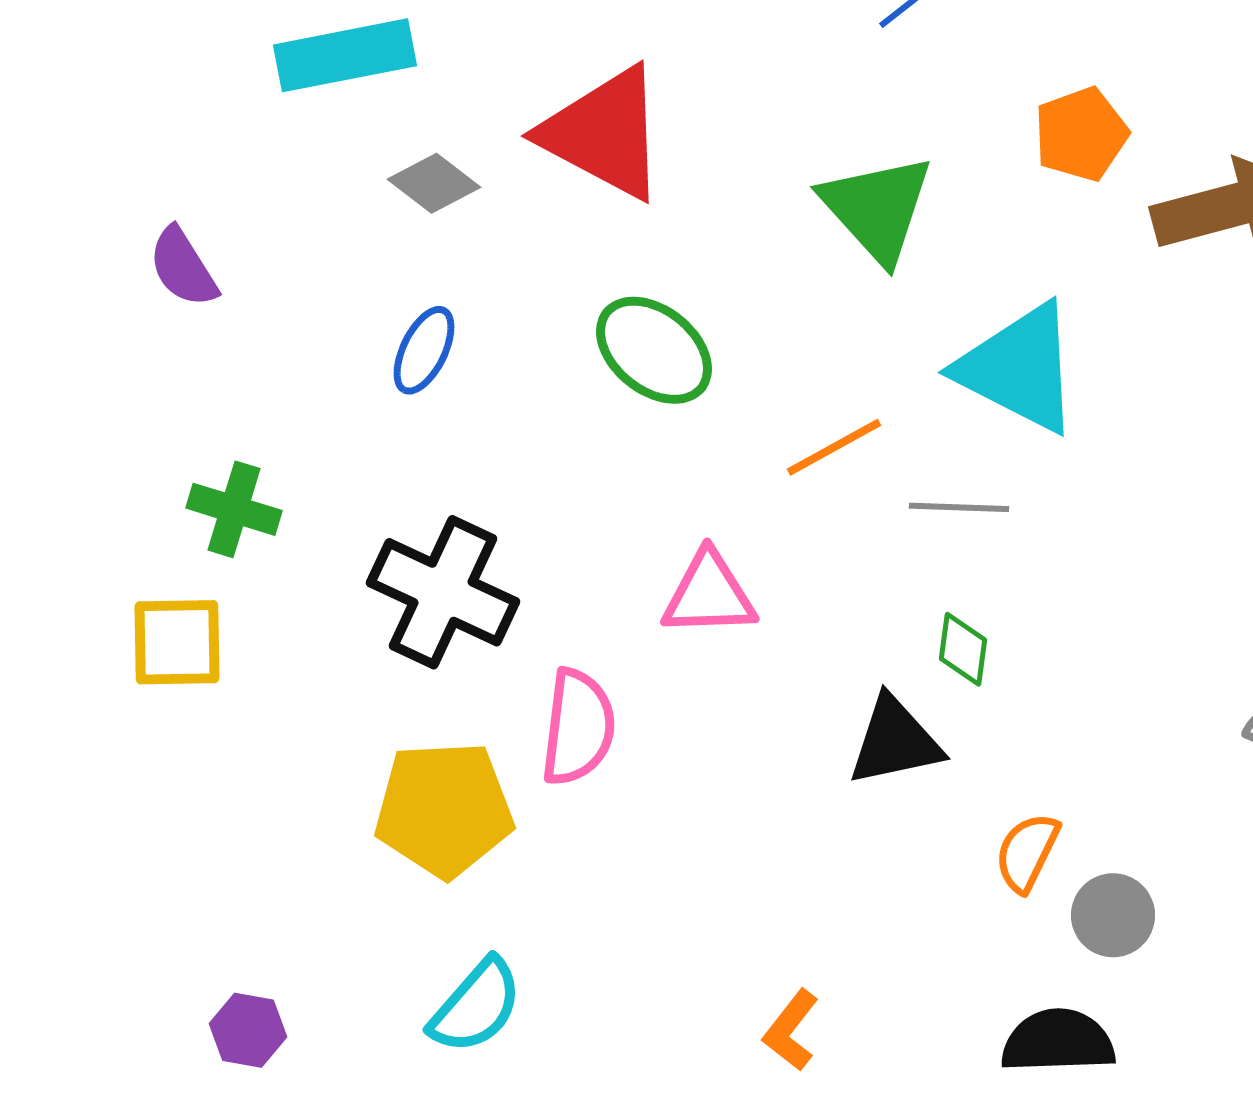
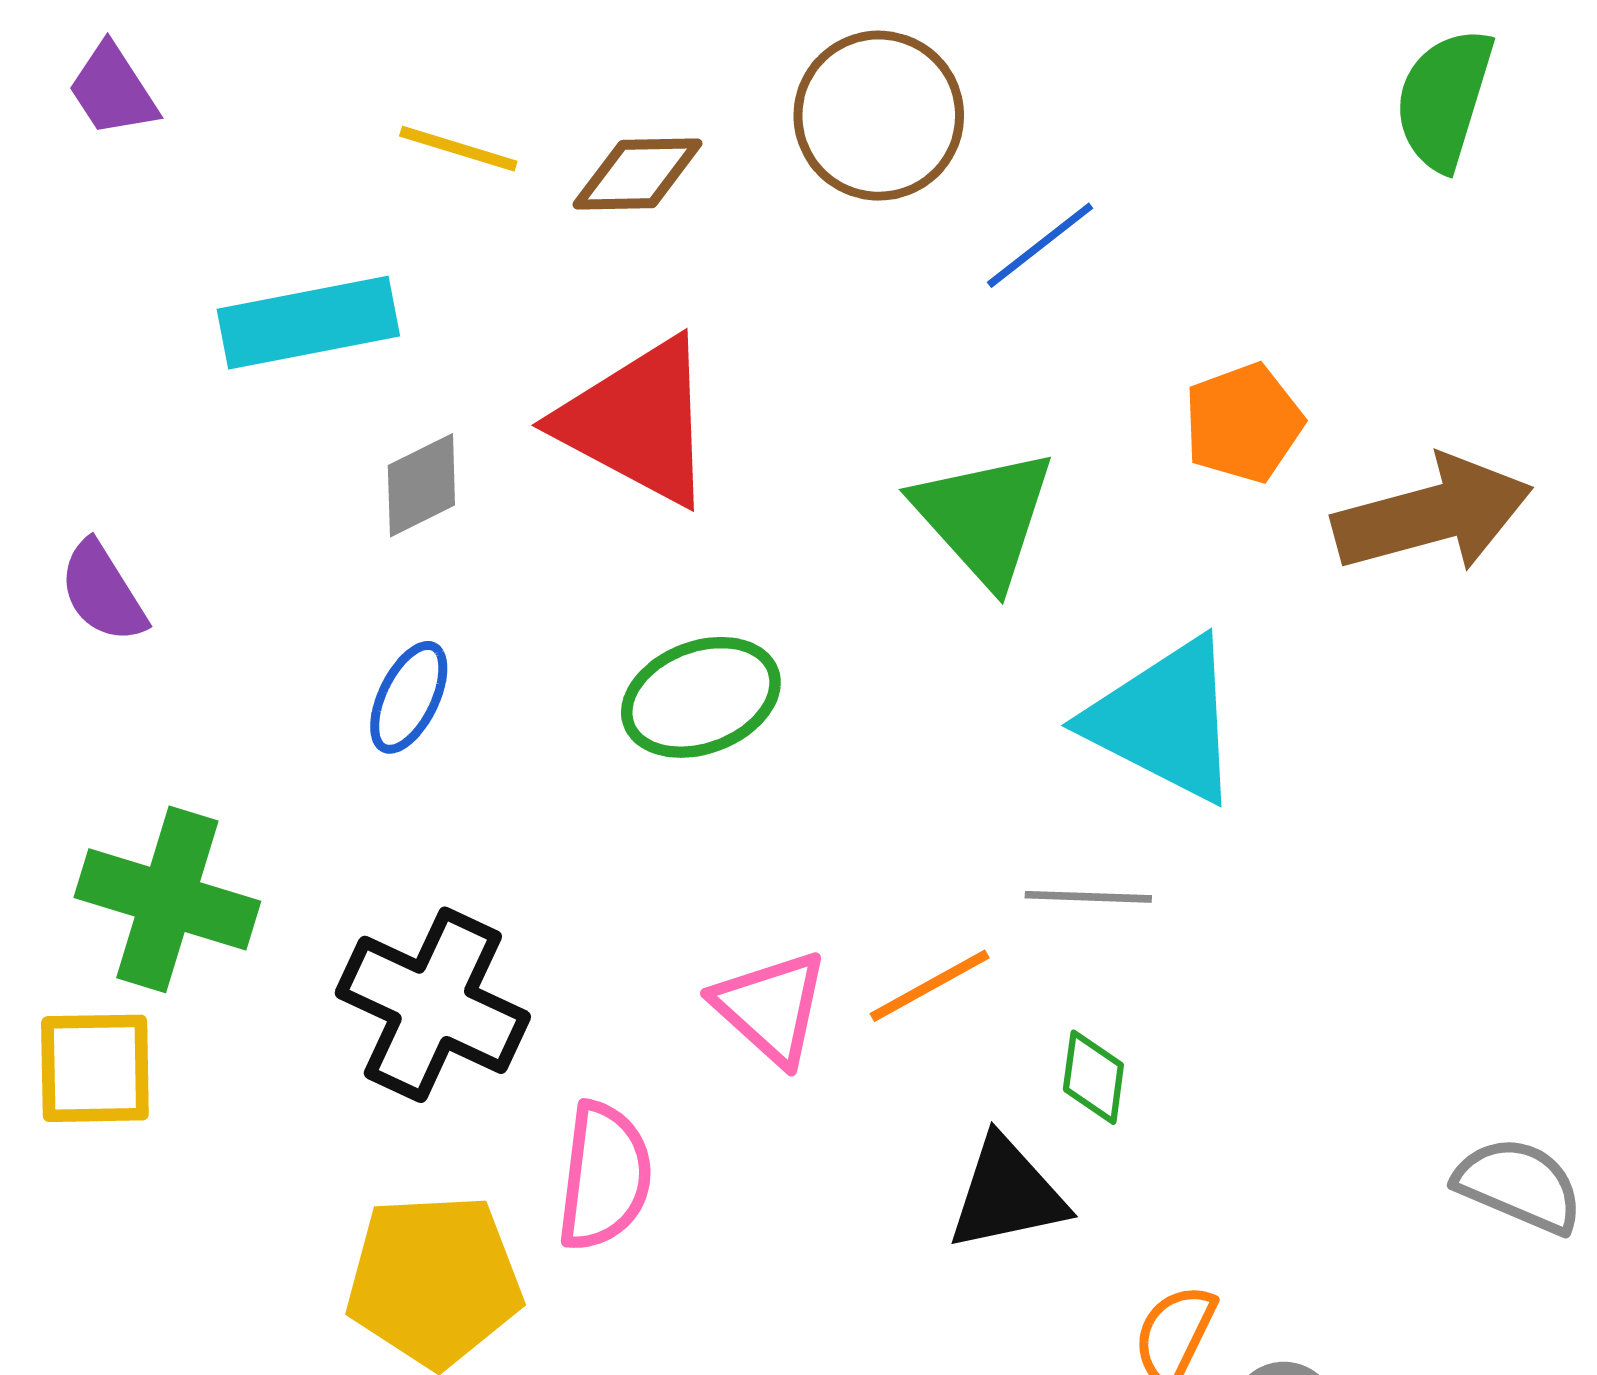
gray diamond: (434, 183) -> (421, 485), turned -64
green ellipse: (654, 350) -> (701, 697), turned -60
orange line: (834, 447) -> (930, 986), moved
green cross: (234, 509) -> (167, 899), size x1.5
pink triangle: (709, 594) -> (771, 1007), turned 44

